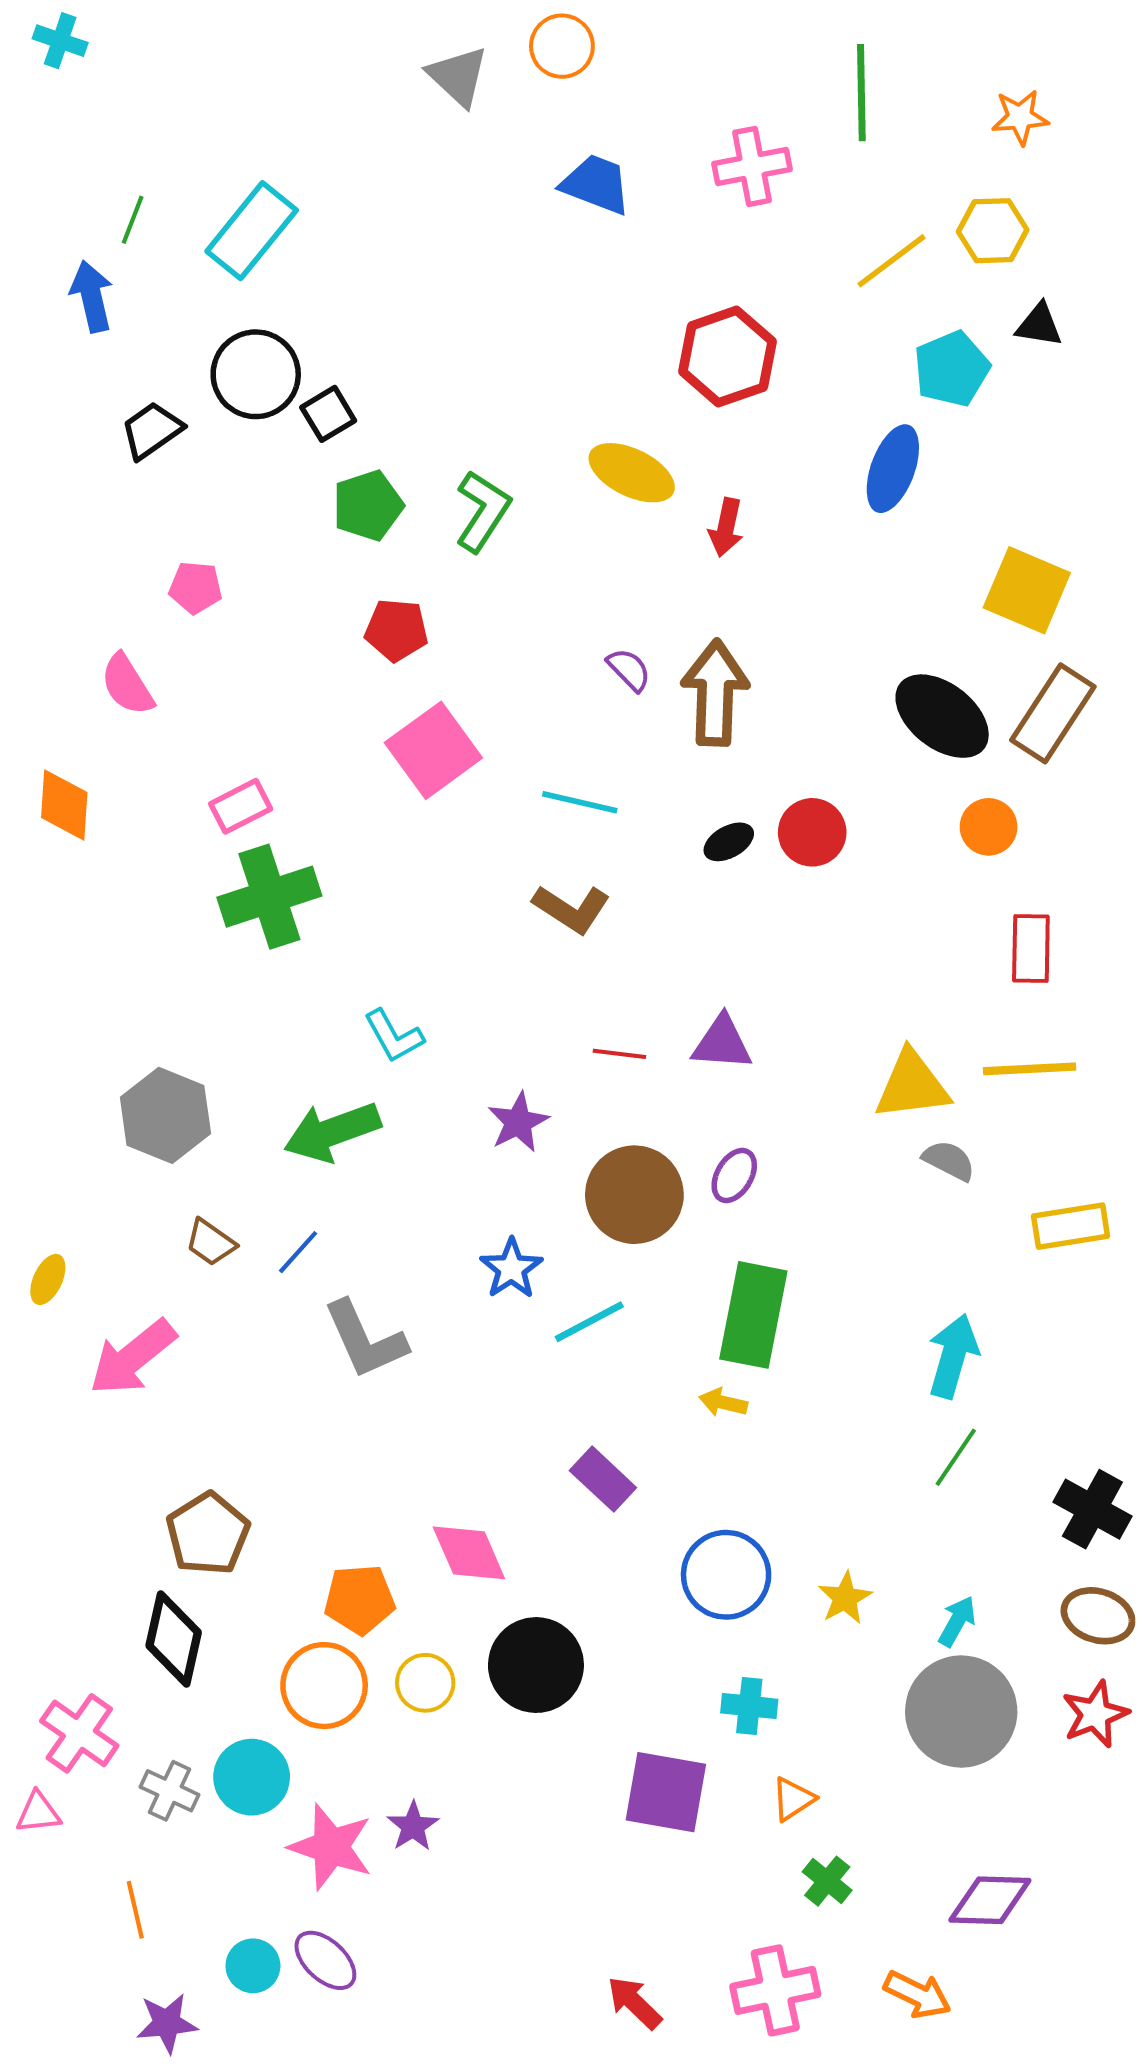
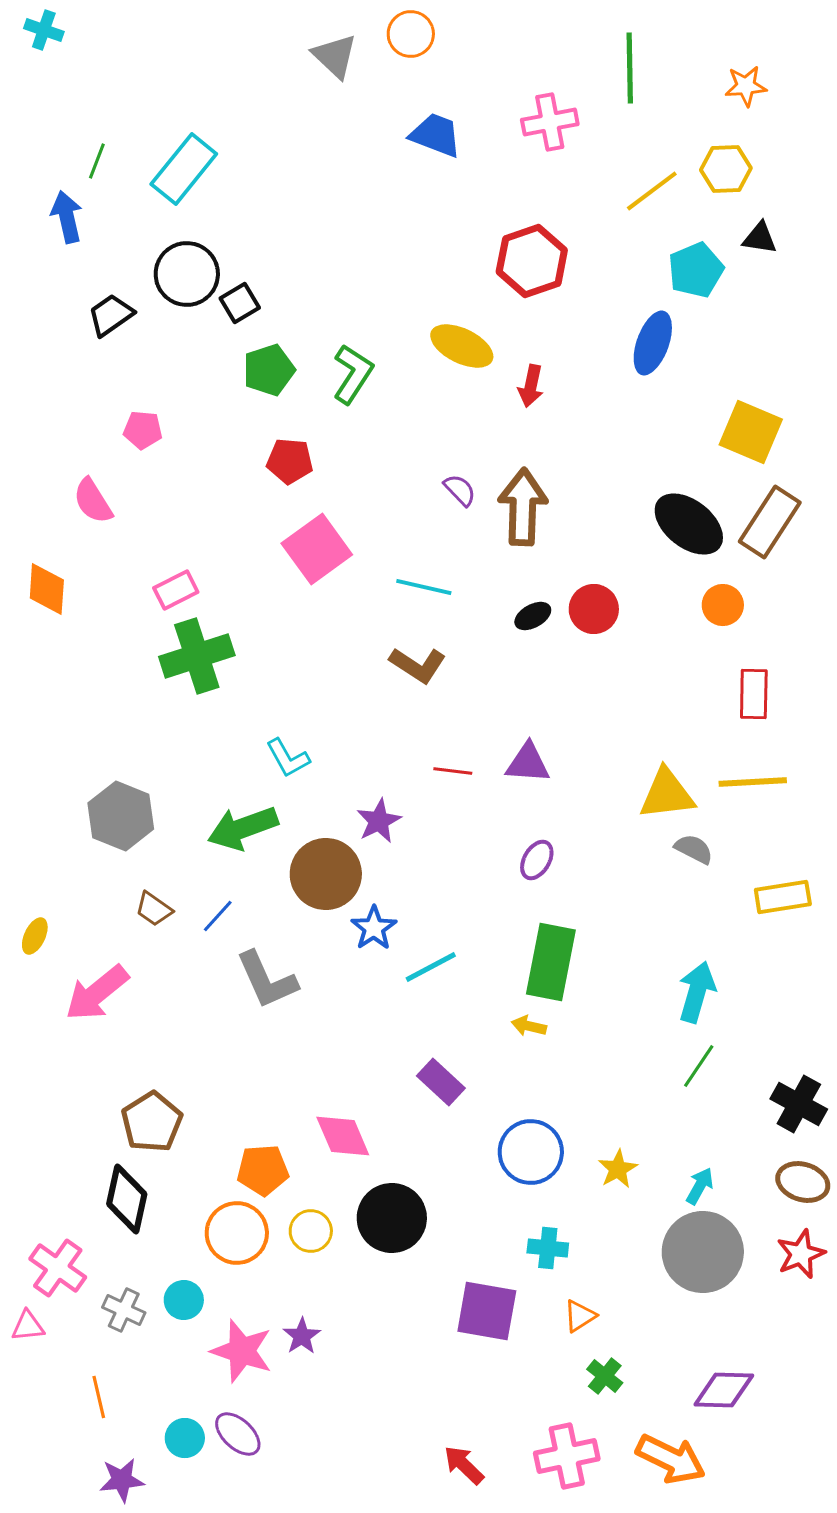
brown circle: (634, 1195) -> (326, 874), moved
cyan circle: (252, 1777) -> (184, 1300), size x0.7
orange arrow: (917, 1995) -> (671, 1459), size x1.4

